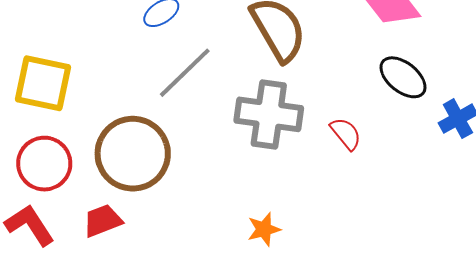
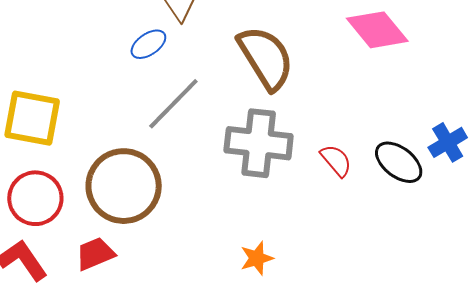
black ellipse: (403, 77) -> (399, 162), moved

